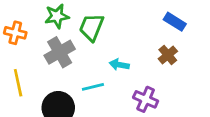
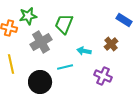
green star: (57, 16) -> (28, 16), moved
brown cross: (168, 55) -> (111, 44), moved

